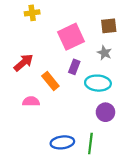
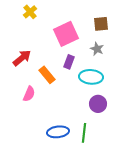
yellow cross: (32, 13) -> (30, 12), turned -32
pink semicircle: (31, 101) -> (29, 94), turned 112

